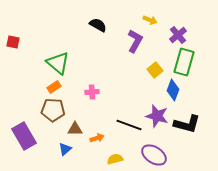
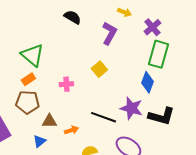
yellow square: (155, 70) -> (99, 69), moved

